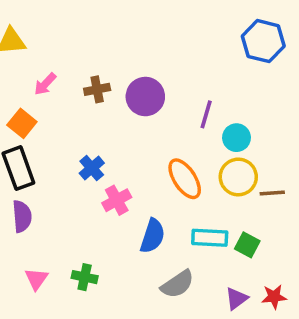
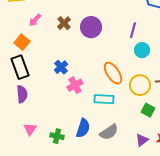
brown cross: (97, 89) -> (64, 23), turned -32
purple line: (206, 114) -> (133, 30), moved
yellow circle: (238, 177) -> (140, 85), moved
blue semicircle: (152, 236) -> (83, 128), moved
cyan rectangle: (210, 238) -> (104, 99), moved
green cross: (85, 277) -> (57, 136), moved

